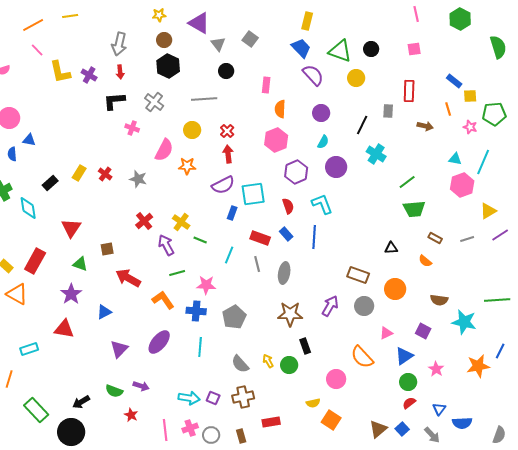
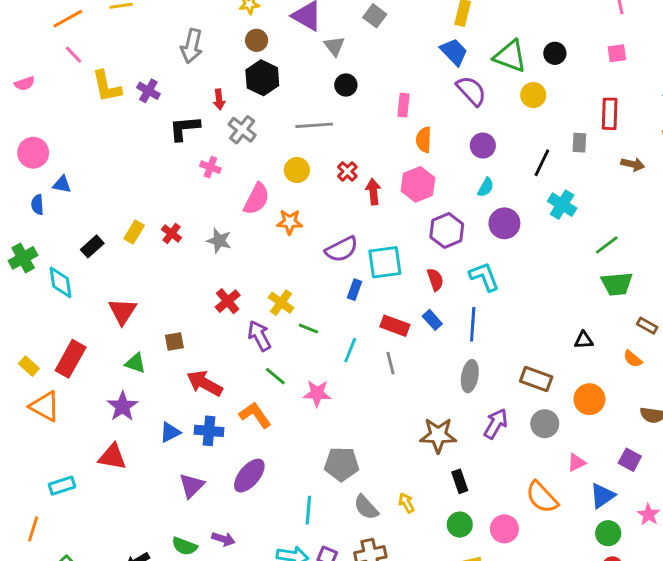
gray square: (250, 39) -> (375, 16), moved
red arrow: (120, 72) -> (219, 99), moved
red arrow: (228, 154) -> (373, 192), moved
green line: (177, 273) -> (275, 376), turned 56
gray ellipse: (284, 273) -> (470, 376), moved
blue cross: (196, 311) -> (209, 431), moved
gray pentagon: (234, 317) -> (342, 464), moved, turned 30
cyan line: (200, 347) -> (308, 510), moved
green circle: (289, 365) -> (460, 525), moved

